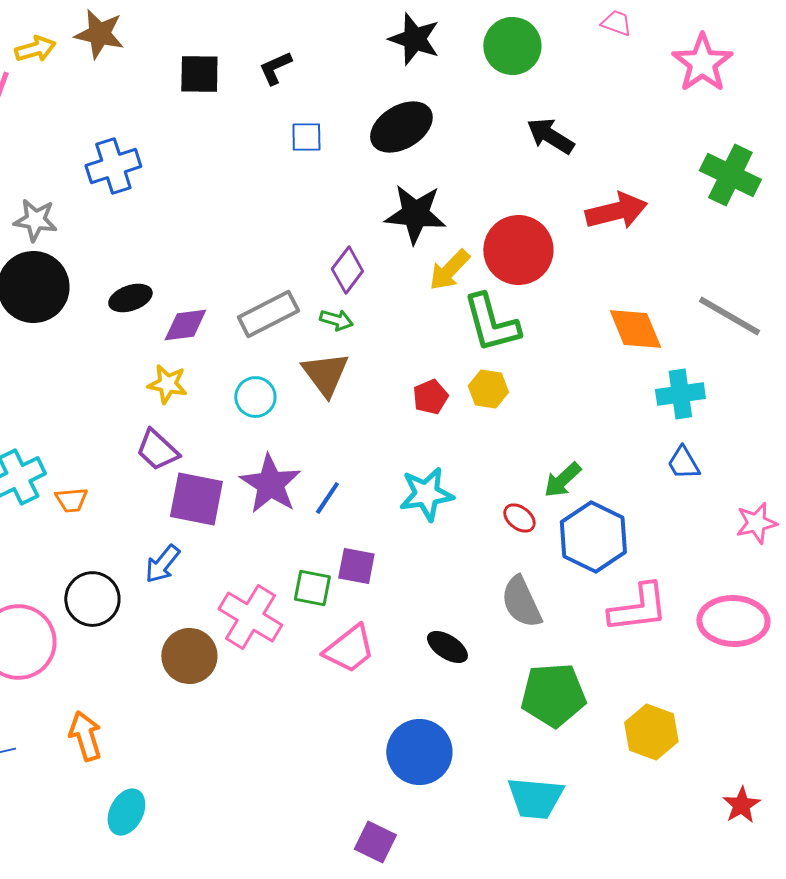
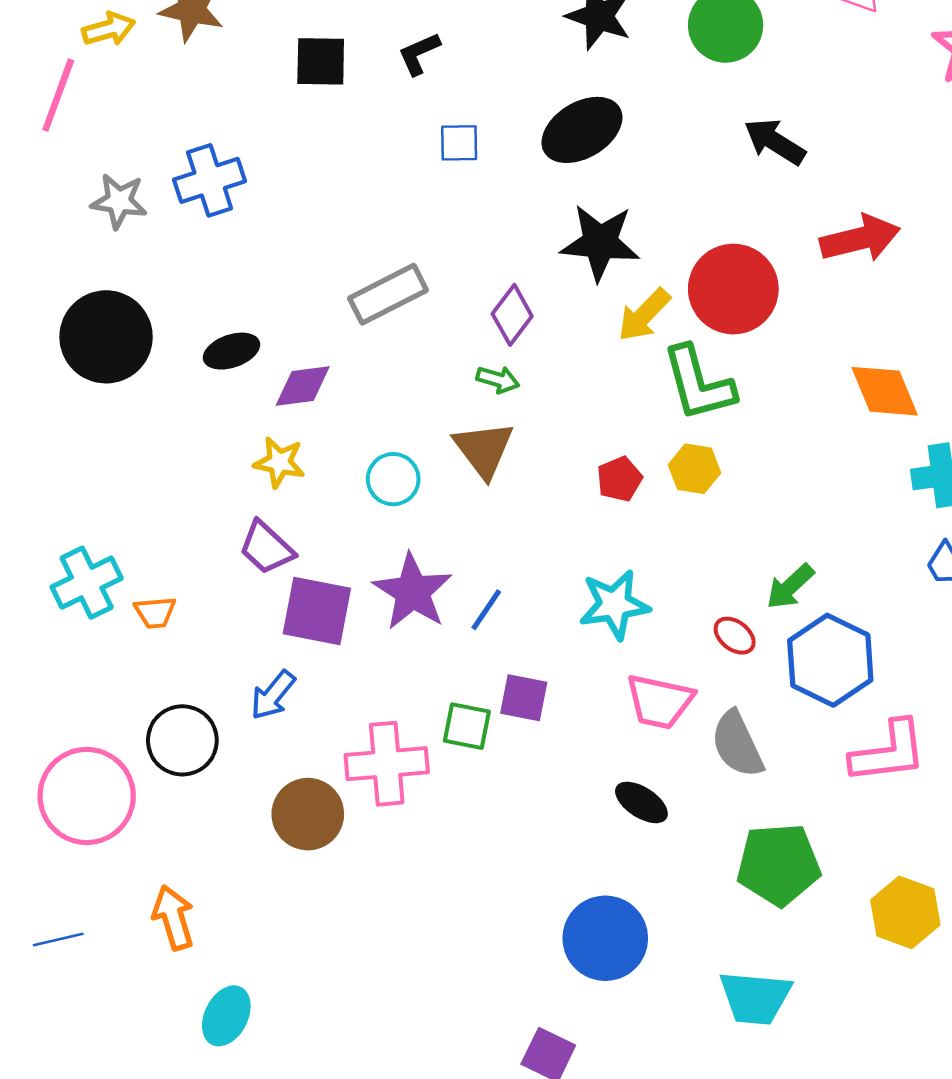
gray star: (35, 220) -> (119, 201), moved
gray rectangle: (268, 314) -> (388, 294), moved
pink cross: (250, 617) -> (387, 764), turned -36
pink trapezoid: (349, 649) -> (660, 702), moved, turned 50

